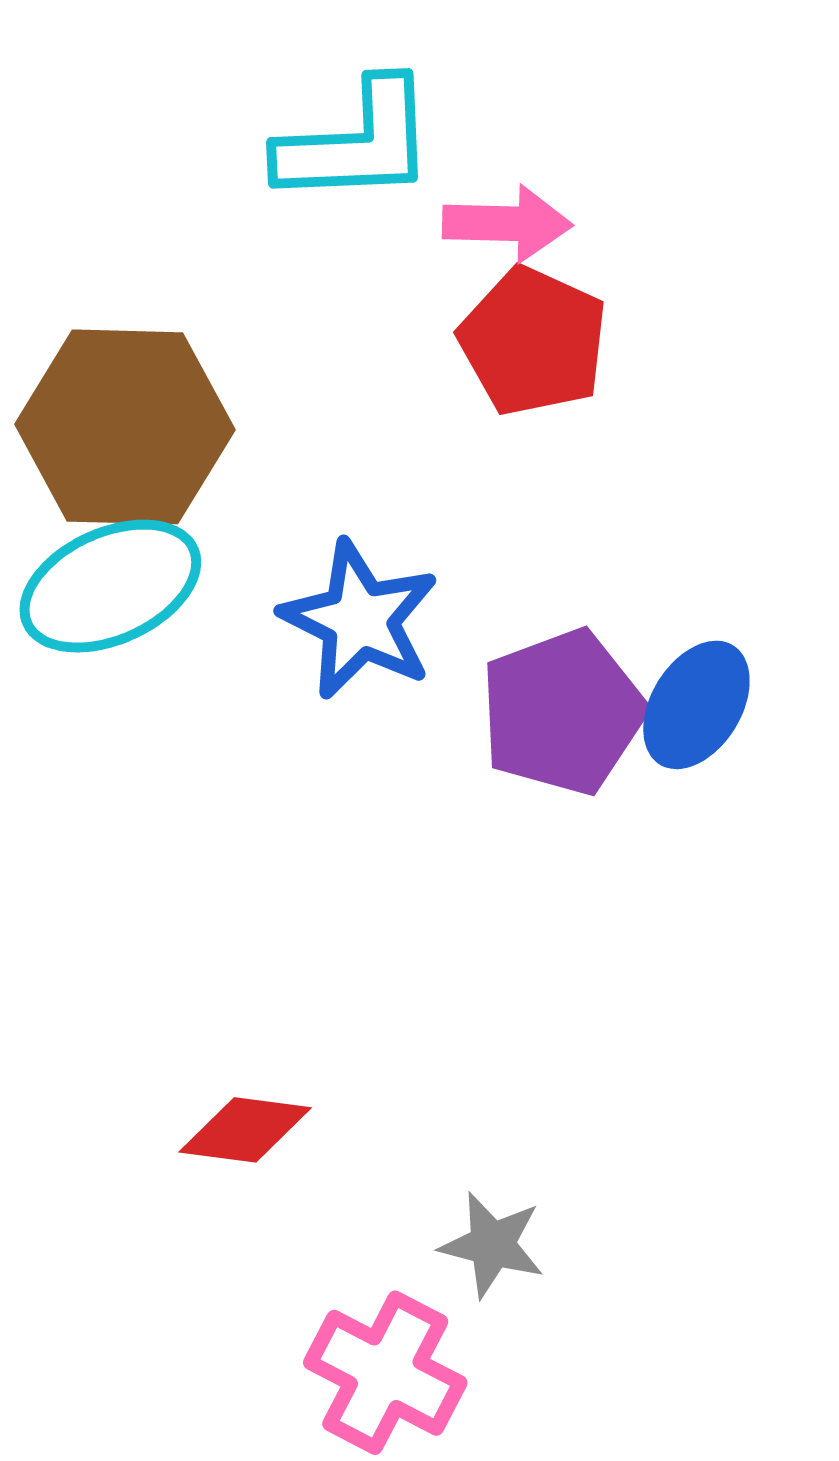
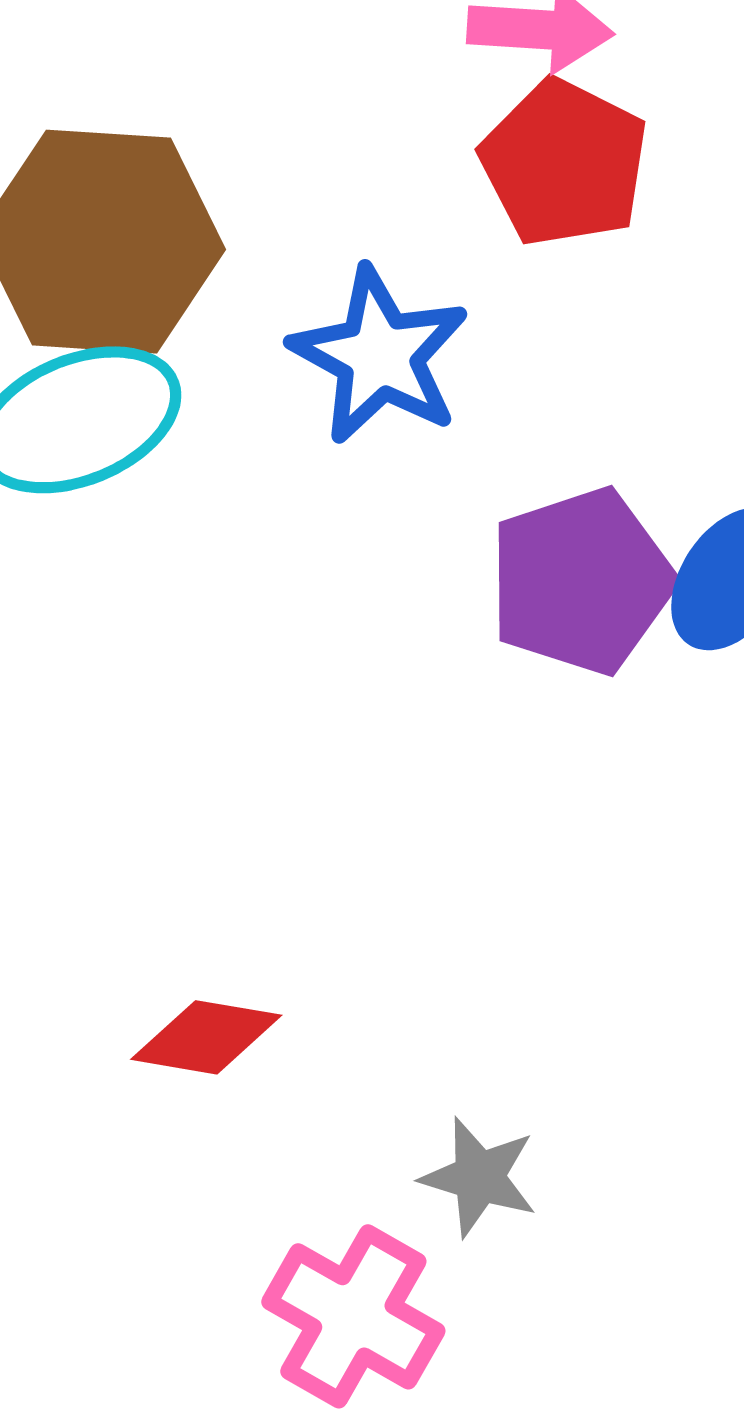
blue star: (360, 620) -> (380, 356), moved

